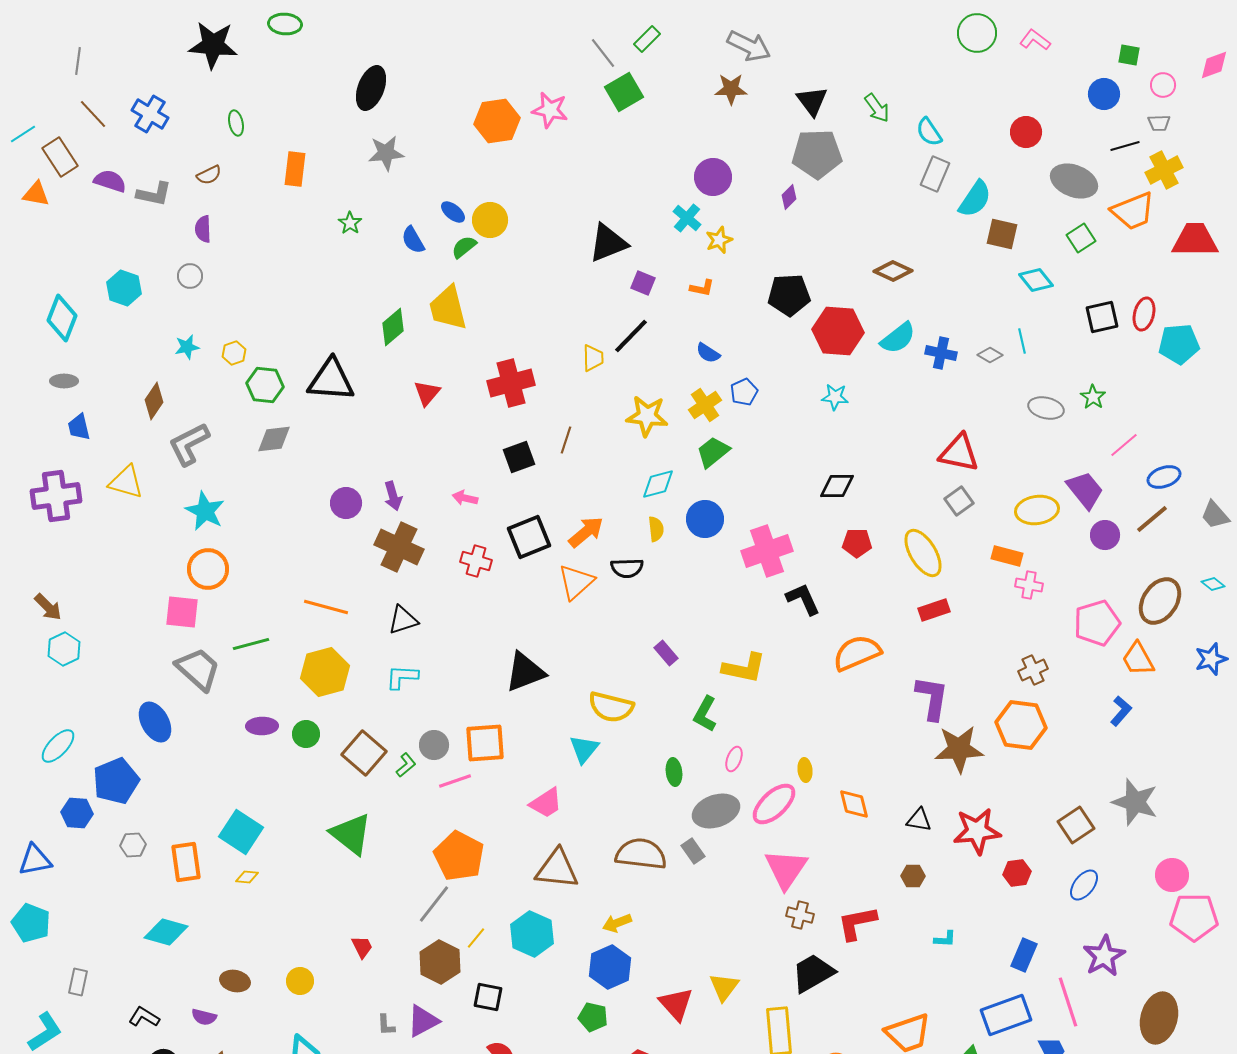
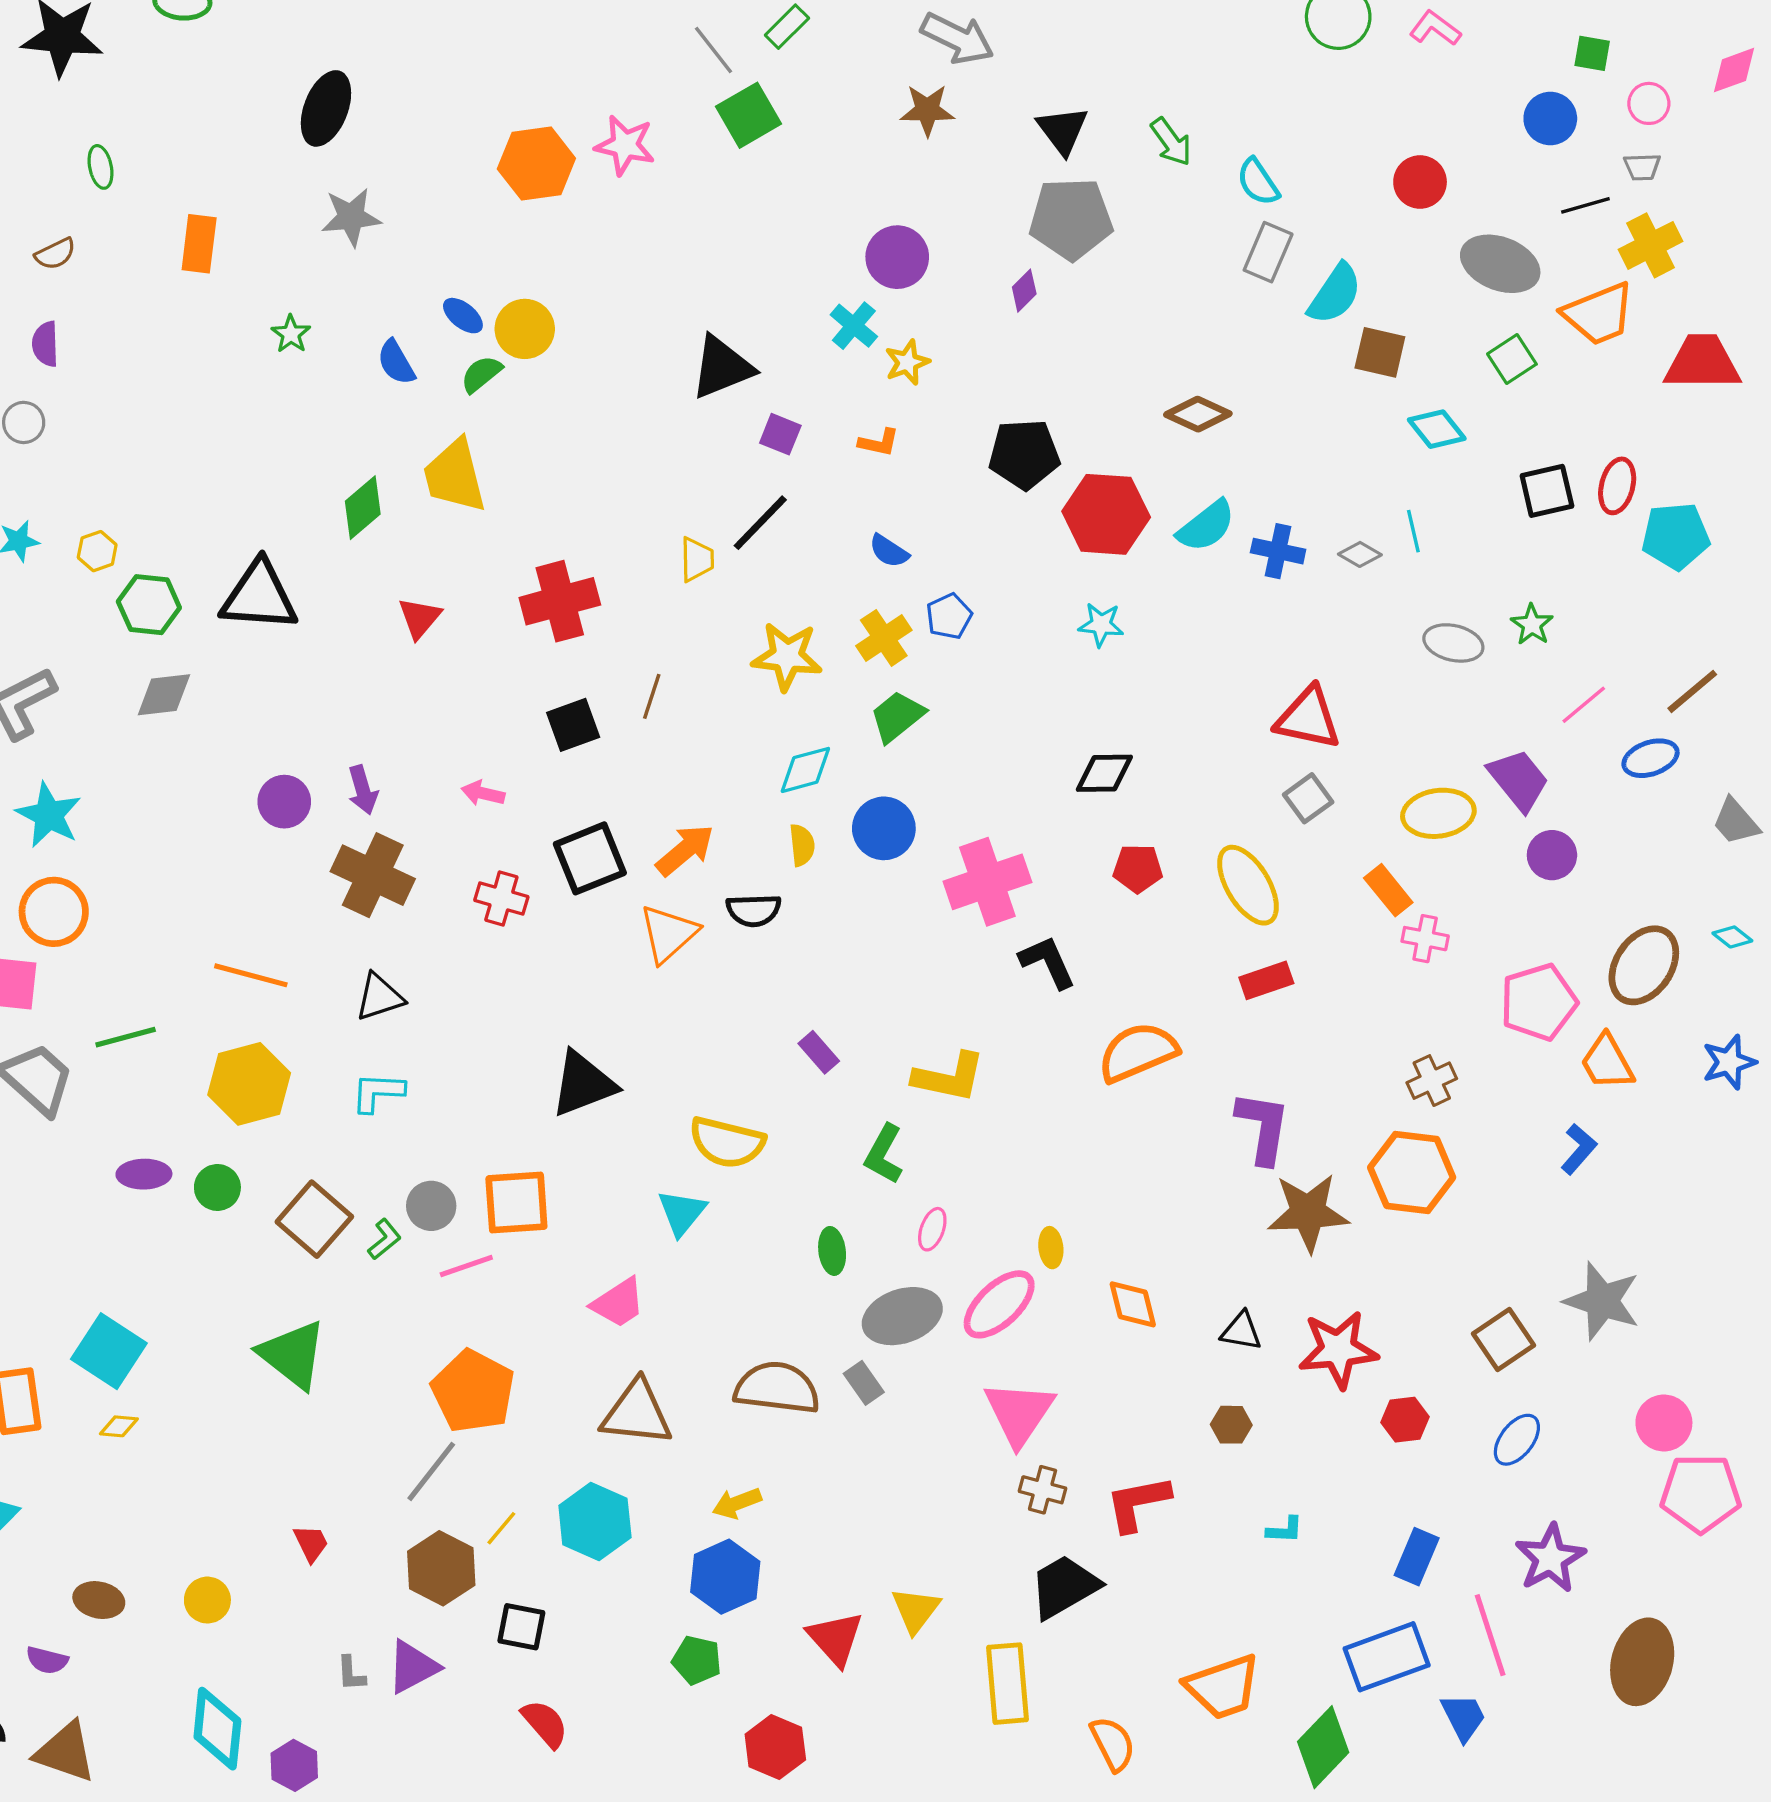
brown line: (1152, 519) -> (1692, 691), moved
orange rectangle: (1007, 556) -> (1388, 890), turned 36

